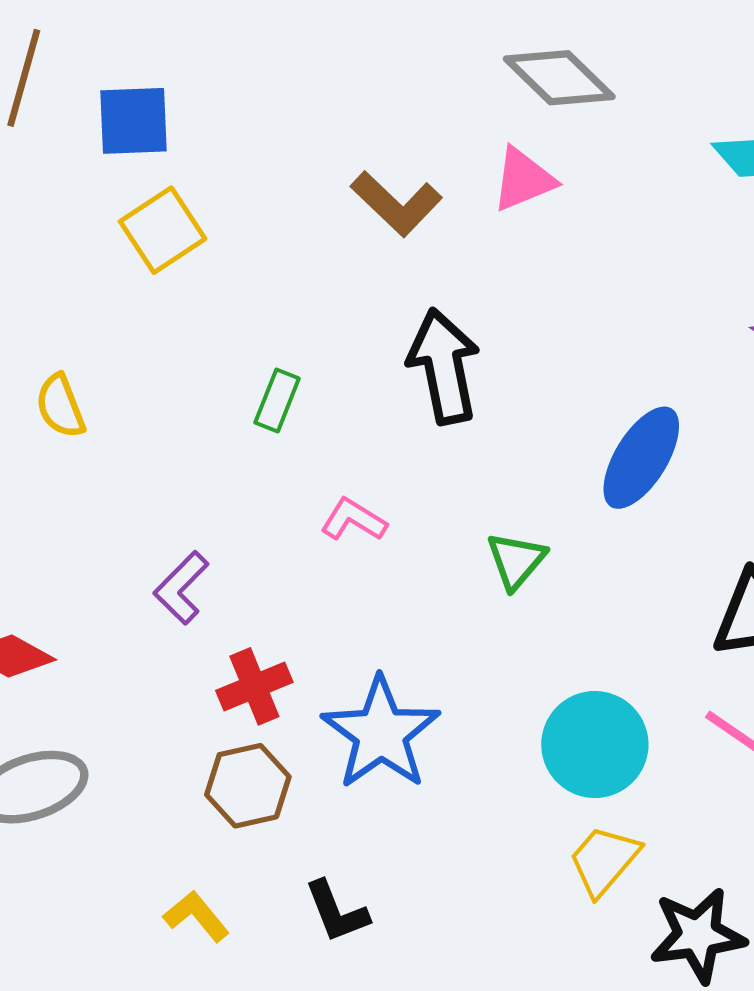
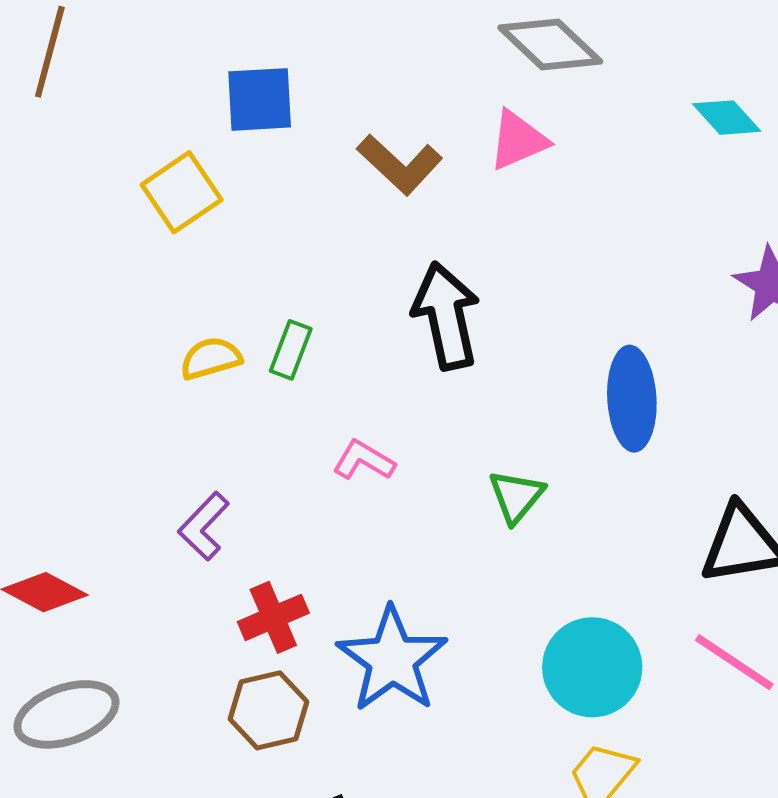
blue square: (134, 121) -> (260, 99), moved
yellow semicircle: (60, 406) -> (211, 358), moved, turned 96
blue ellipse: (641, 458) -> (632, 399), turned -34

